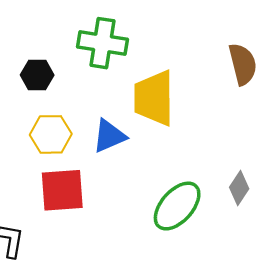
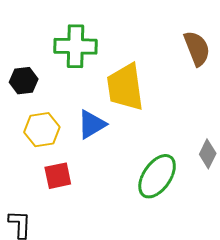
red square: (62, 190) -> (58, 176), size x0.7

